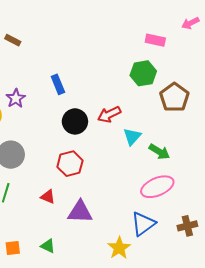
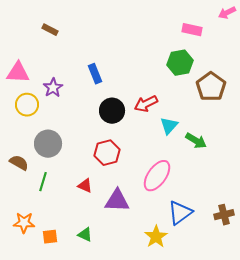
pink ellipse: (157, 187) -> (157, 176), moved, turned -32

